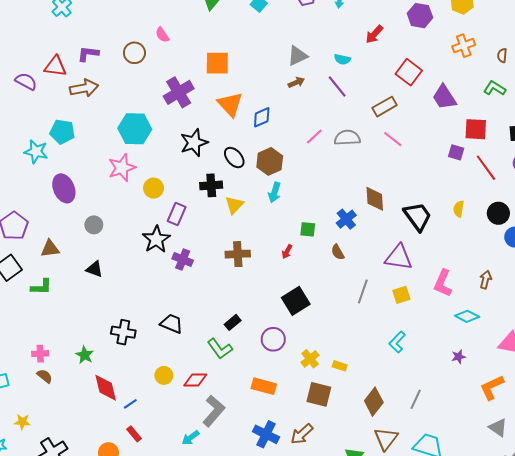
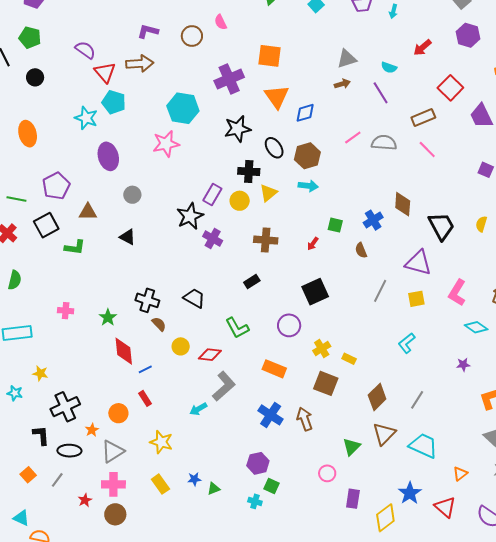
red triangle: (55, 66) -> (105, 72), moved, turned 35
yellow circle: (154, 188) -> (240, 201), moved
cyan arrow: (275, 192) -> (308, 186), turned -108
black rectangle: (233, 322) -> (252, 281), moved
brown semicircle: (45, 376) -> (159, 324), moved
brown arrow: (302, 434) -> (305, 419), turned 105

